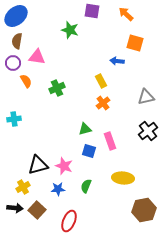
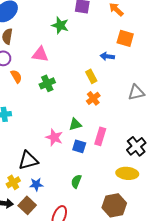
pink triangle: (37, 57) -> (40, 54), moved
black cross: (148, 131) -> (136, 146), moved
pink rectangle: (110, 141) -> (100, 136), turned 36
pink star: (64, 166) -> (54, 137), moved
yellow ellipse: (123, 178) -> (127, 173), moved
blue star: (58, 189) -> (36, 184), moved
brown hexagon: (144, 210) -> (114, 205), moved

